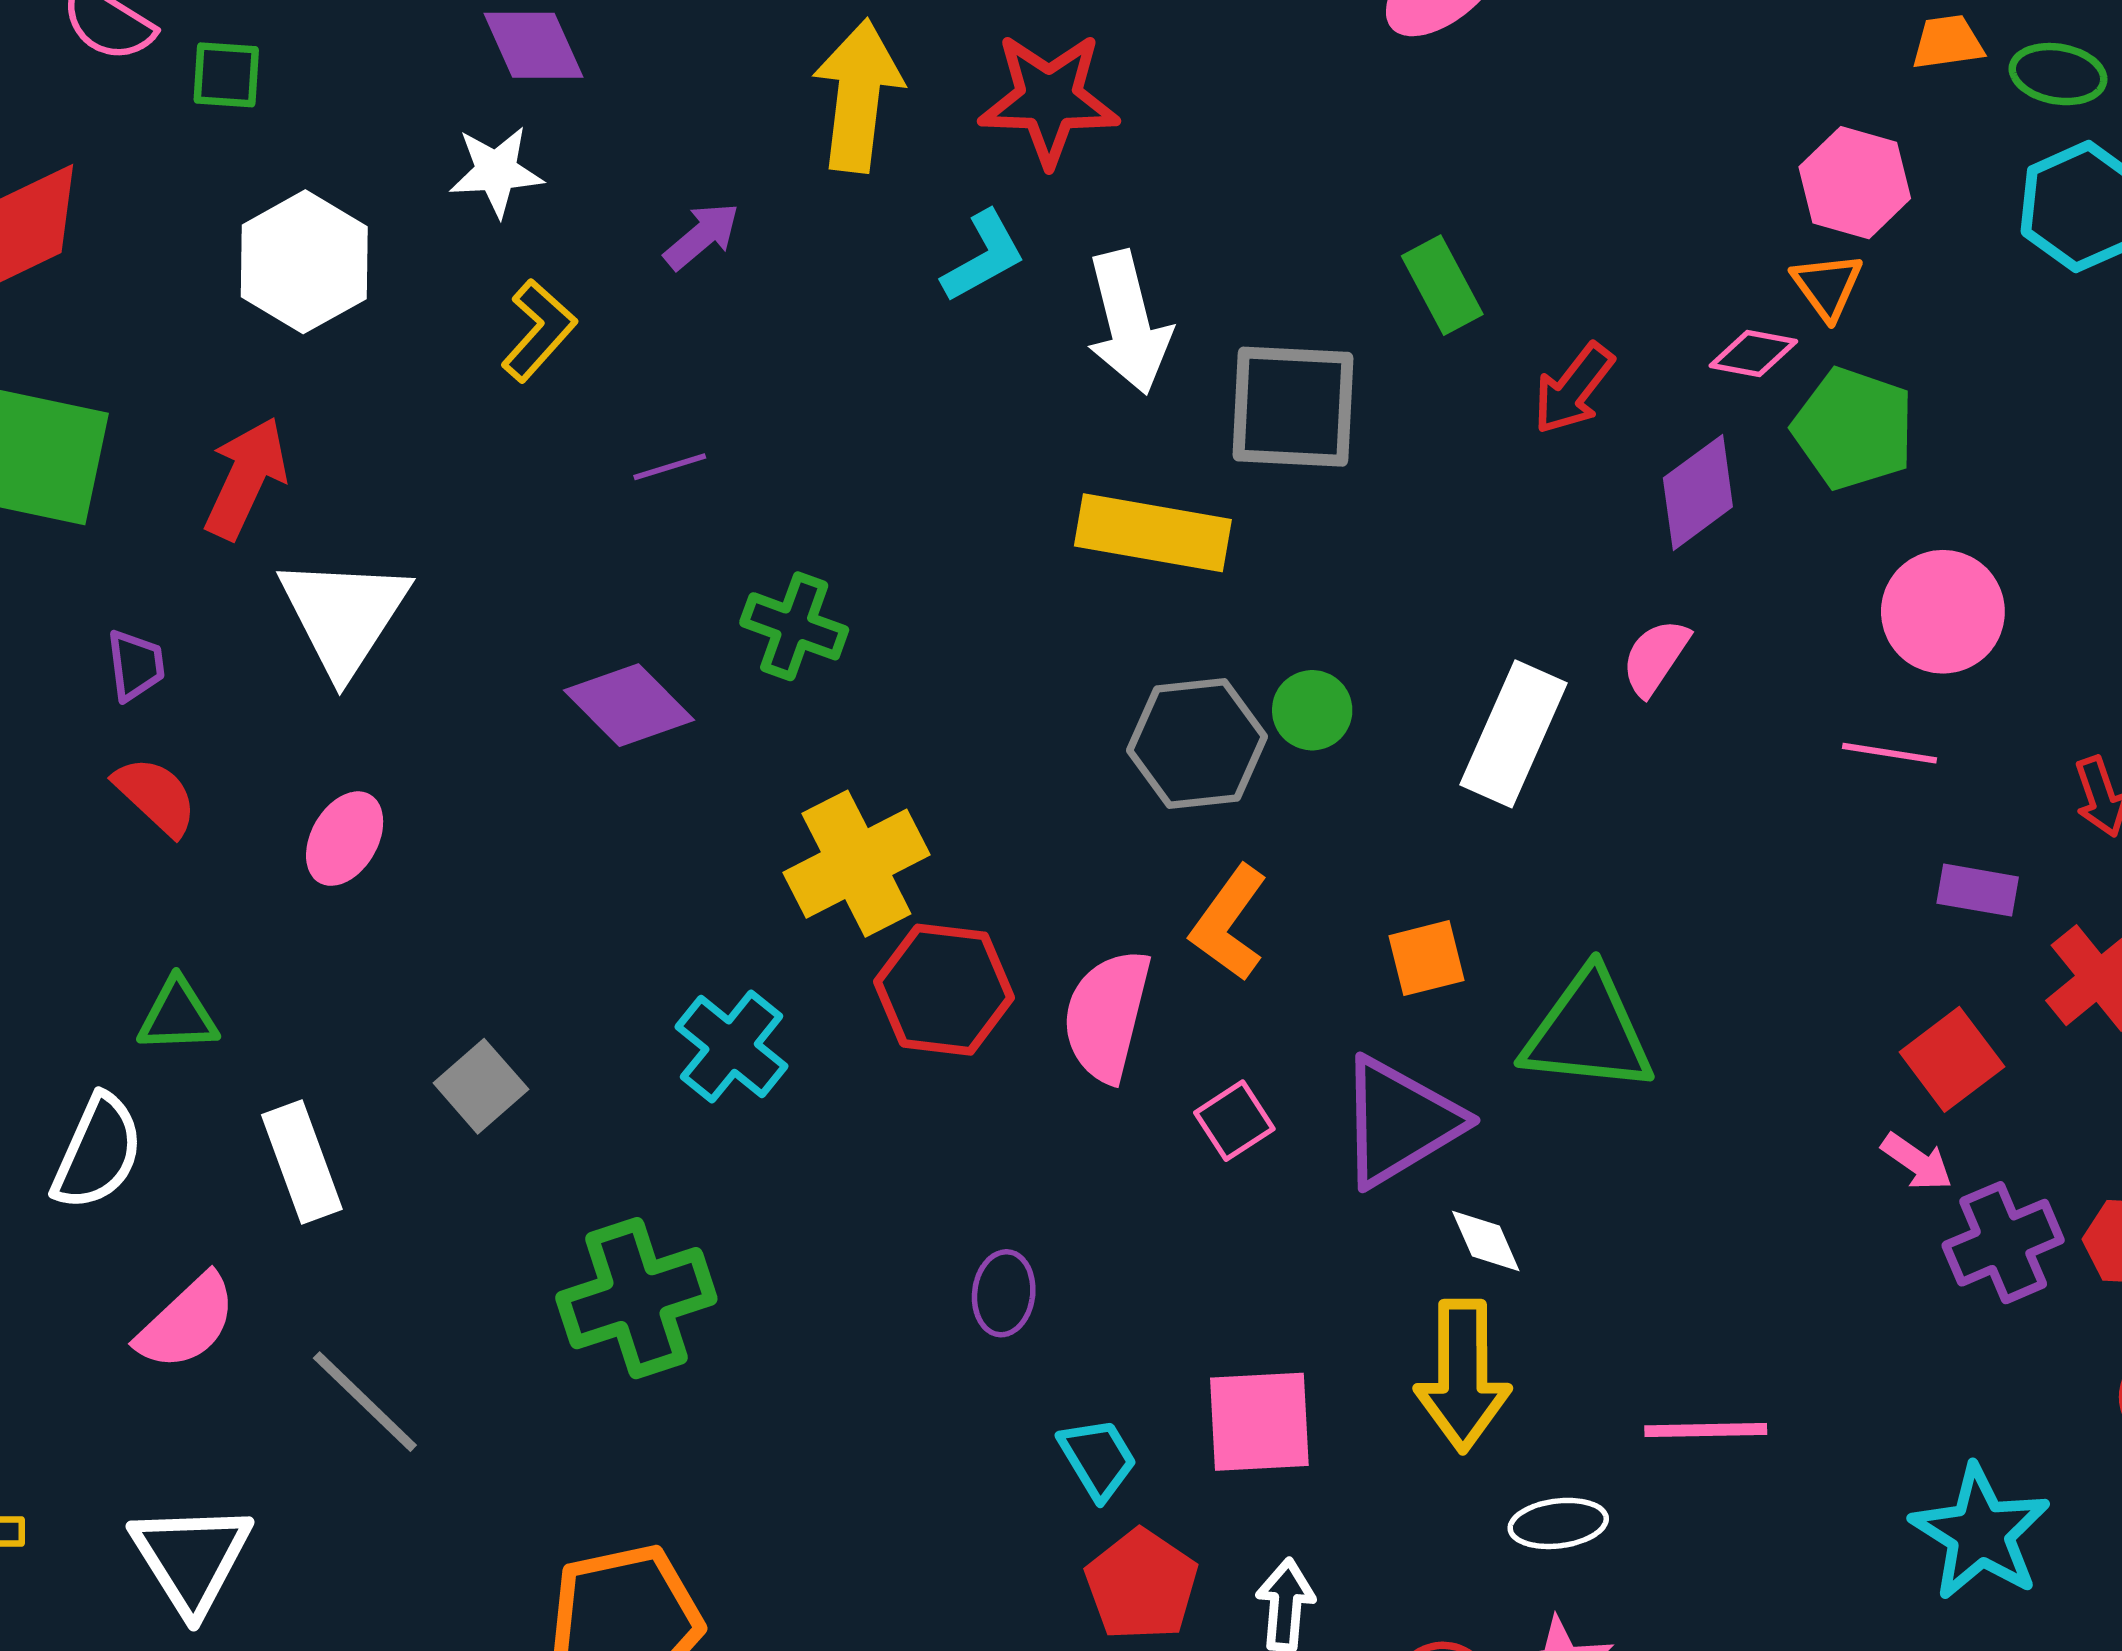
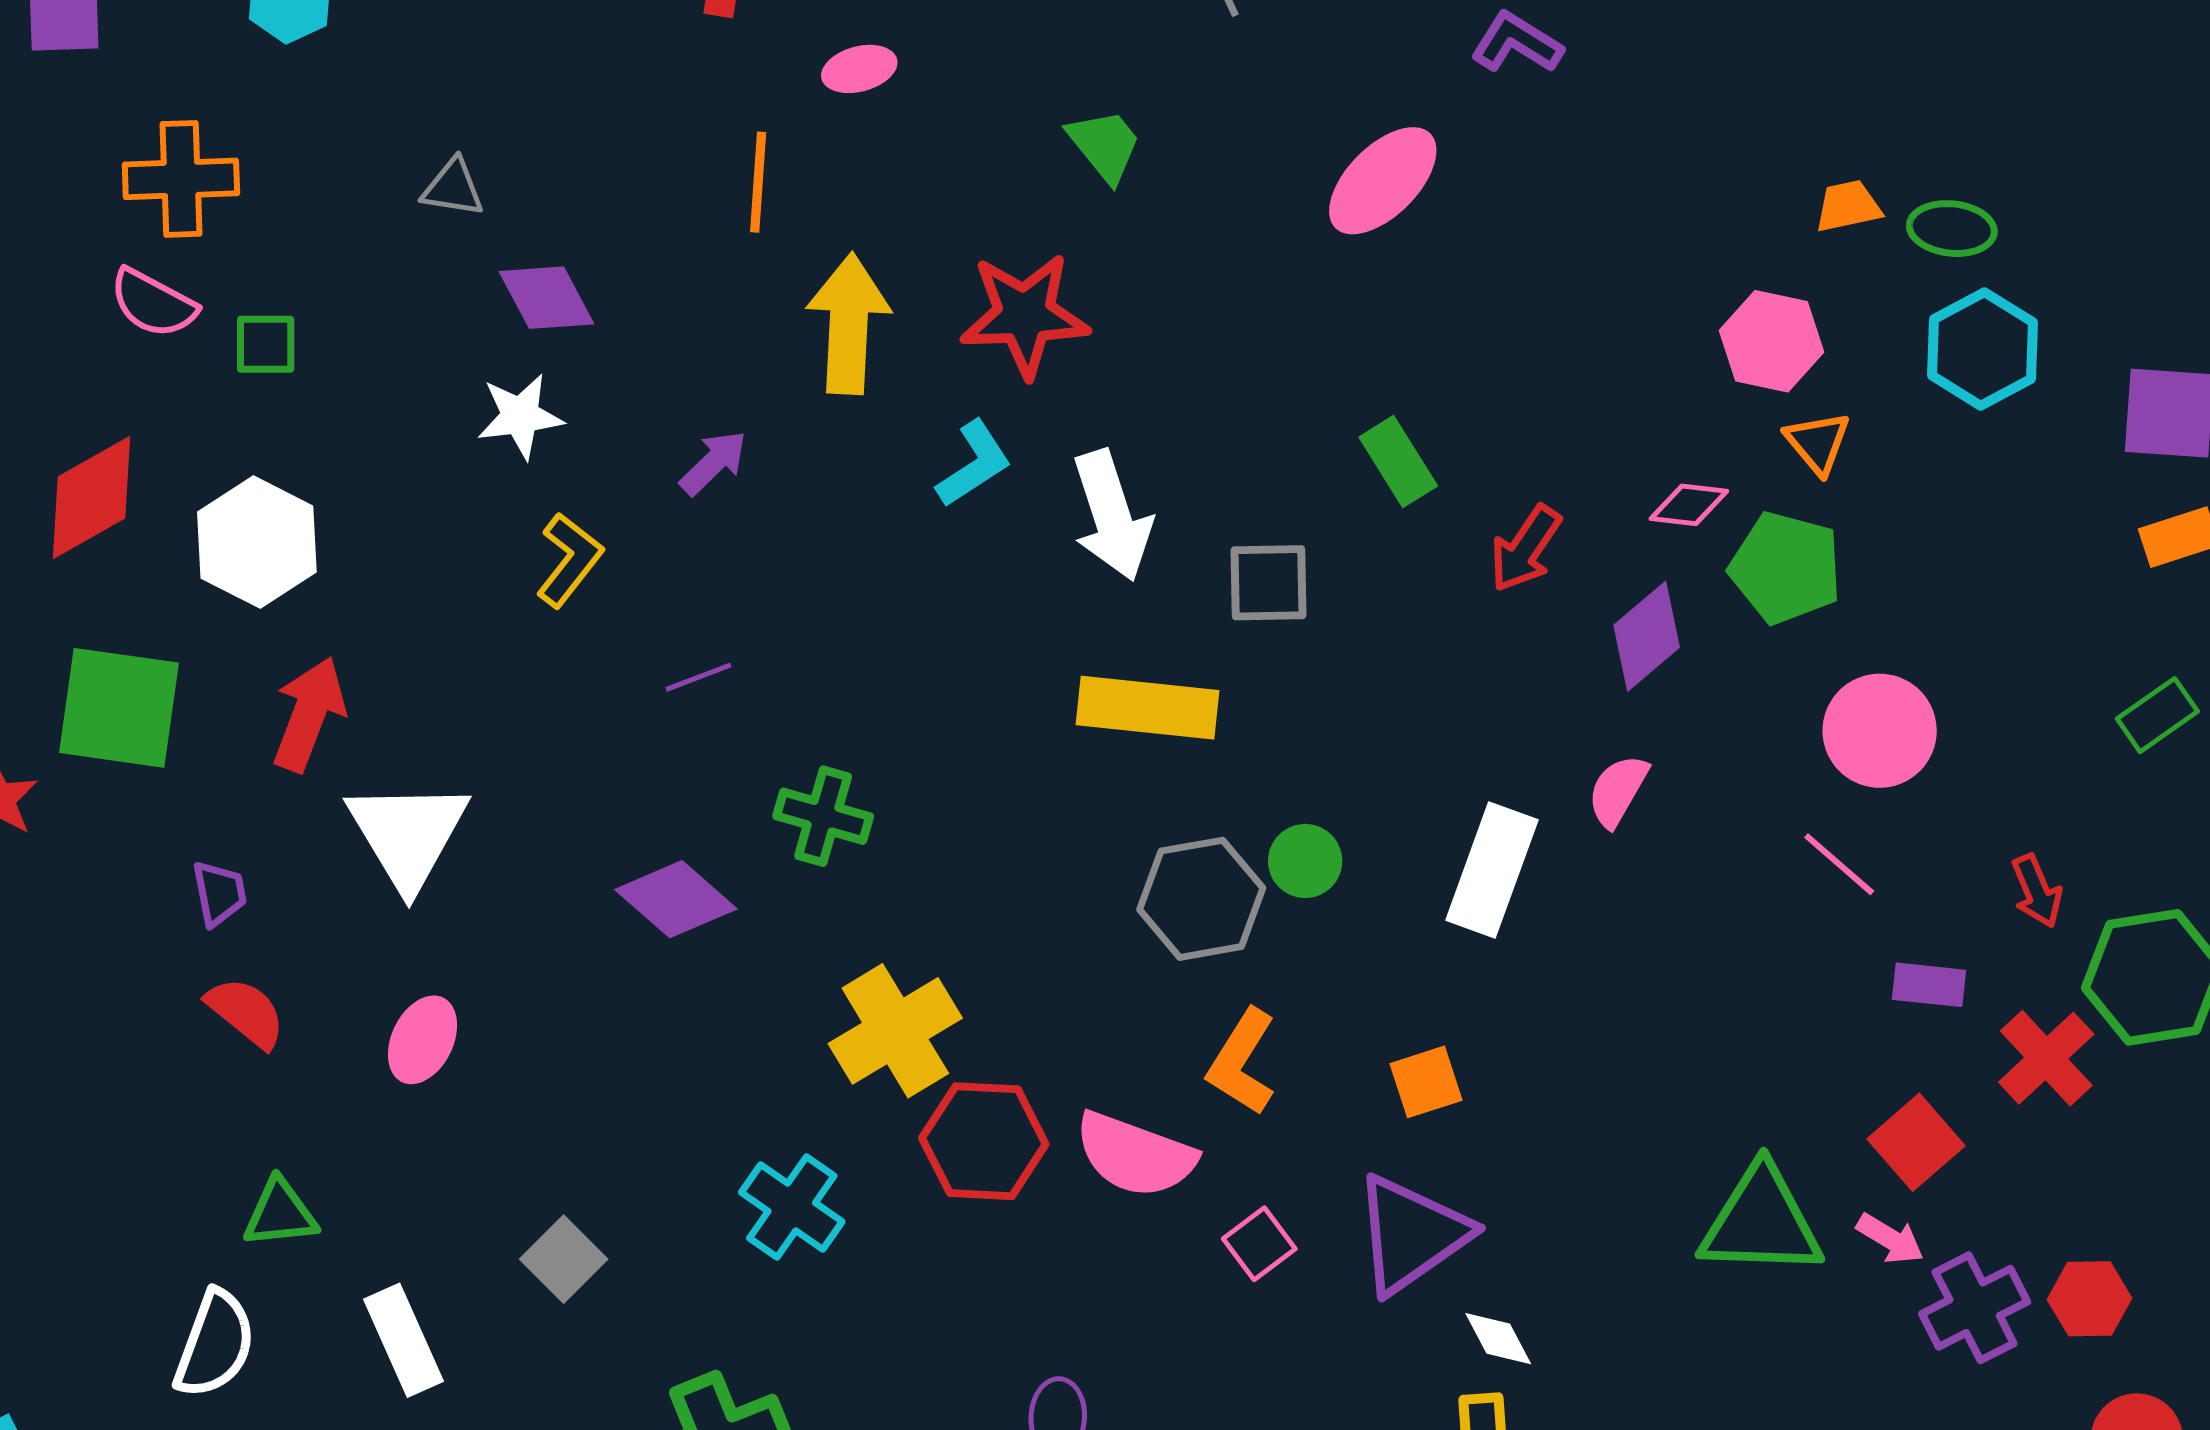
white hexagon: (304, 262) -> (257, 542), moved
orange triangle: (1827, 286) -> (1818, 443), moved
gray square: (1293, 407) -> (1268, 583), size x0.7
pink line: (1889, 753) -> (1839, 864), turned 36
pink semicircle: (1107, 1015) -> (1135, 1155), turned -80
green triangle: (1588, 1032) -> (1761, 1222), moved

